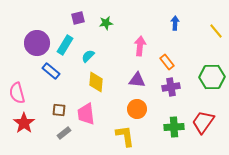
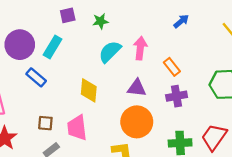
blue arrow: (175, 23) -> (181, 21), turned 48
cyan semicircle: (88, 56) -> (110, 52), moved, size x1.5
orange circle: (137, 109) -> (137, 122), size x1.4

